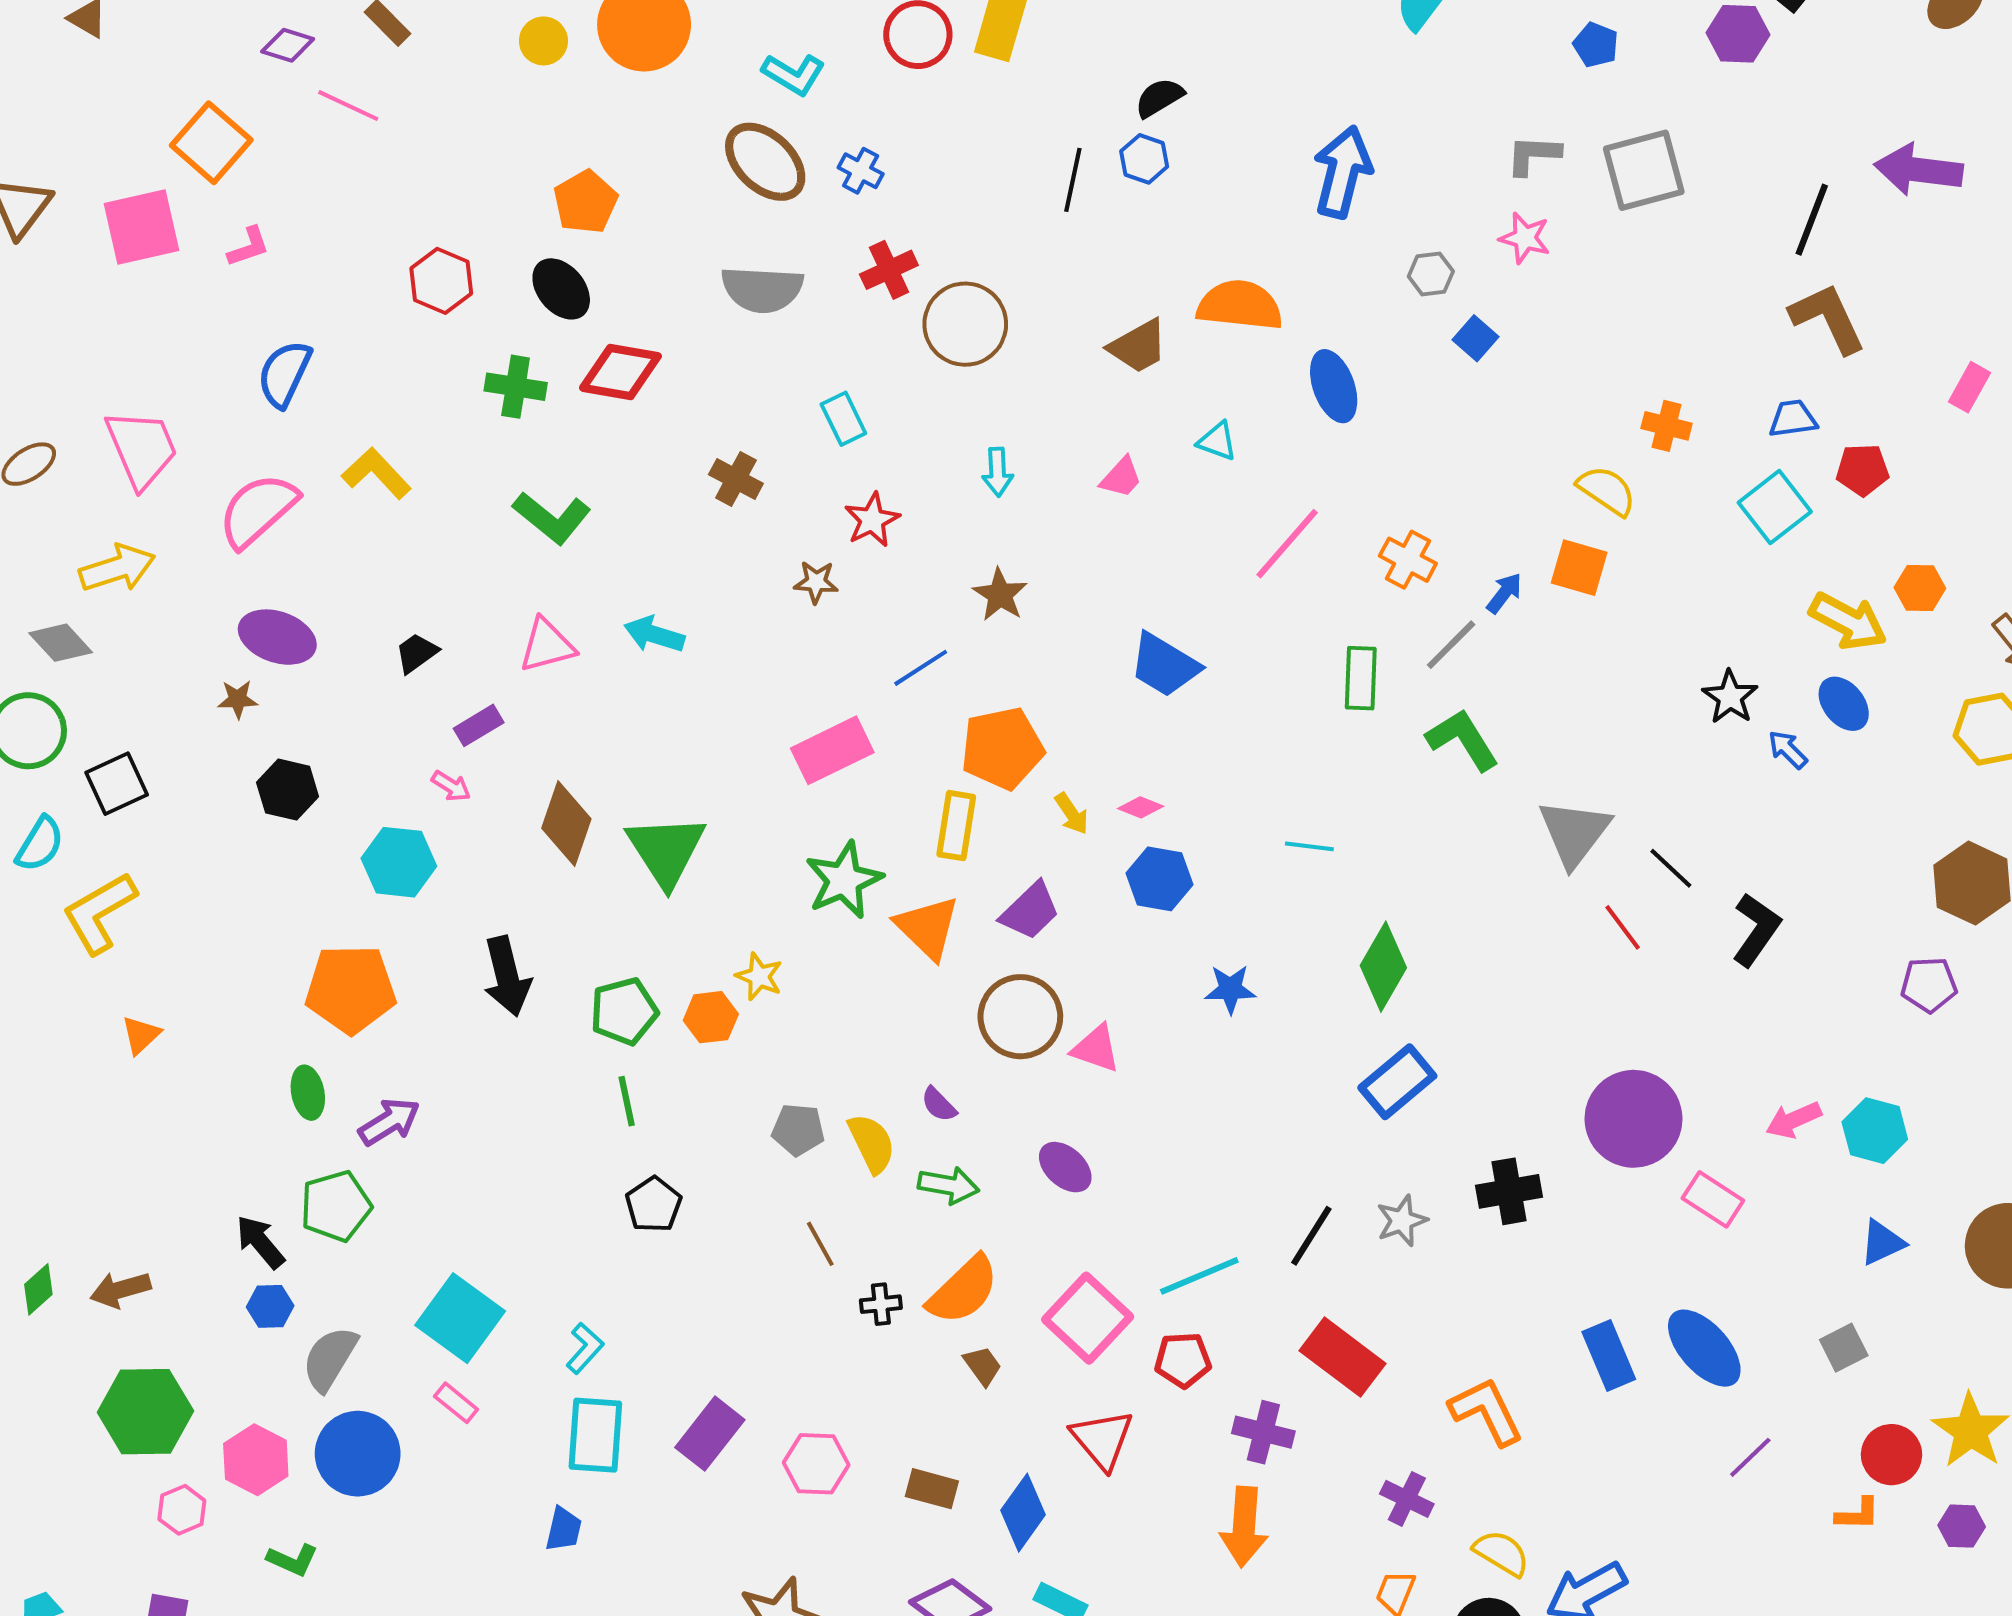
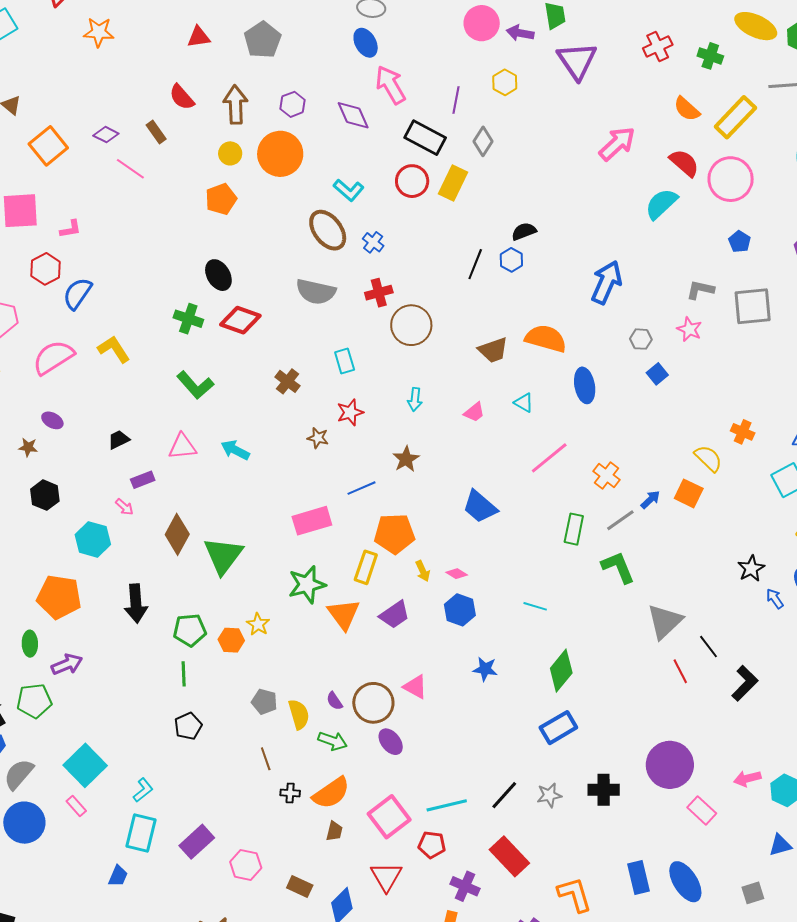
orange square: (211, 143) -> (48, 146), moved
orange pentagon: (585, 202) -> (221, 199), moved
red hexagon: (441, 281) -> (46, 269), moved
purple ellipse: (277, 637) -> (52, 420), size x0.6
brown circle: (1020, 1017) -> (373, 703), moved
brown trapezoid: (983, 1366) -> (334, 831), turned 40

